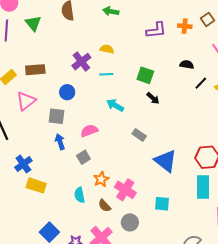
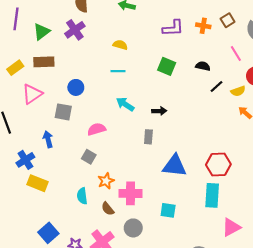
green triangle: (33, 23) -> (42, 32), moved, turned 30
purple cross: (81, 62) -> (75, 30), moved
green square: (145, 75) -> (167, 66), moved
black arrow: (153, 98) -> (159, 111), moved, turned -48
gray rectangle: (139, 135) -> (148, 137), turned 56
blue arrow: (60, 142) -> (48, 139), moved
gray square: (83, 157) -> (89, 157), turned -32
blue triangle: (166, 161) -> (175, 166), turned -35
pink cross: (125, 190) -> (130, 193), turned -35

